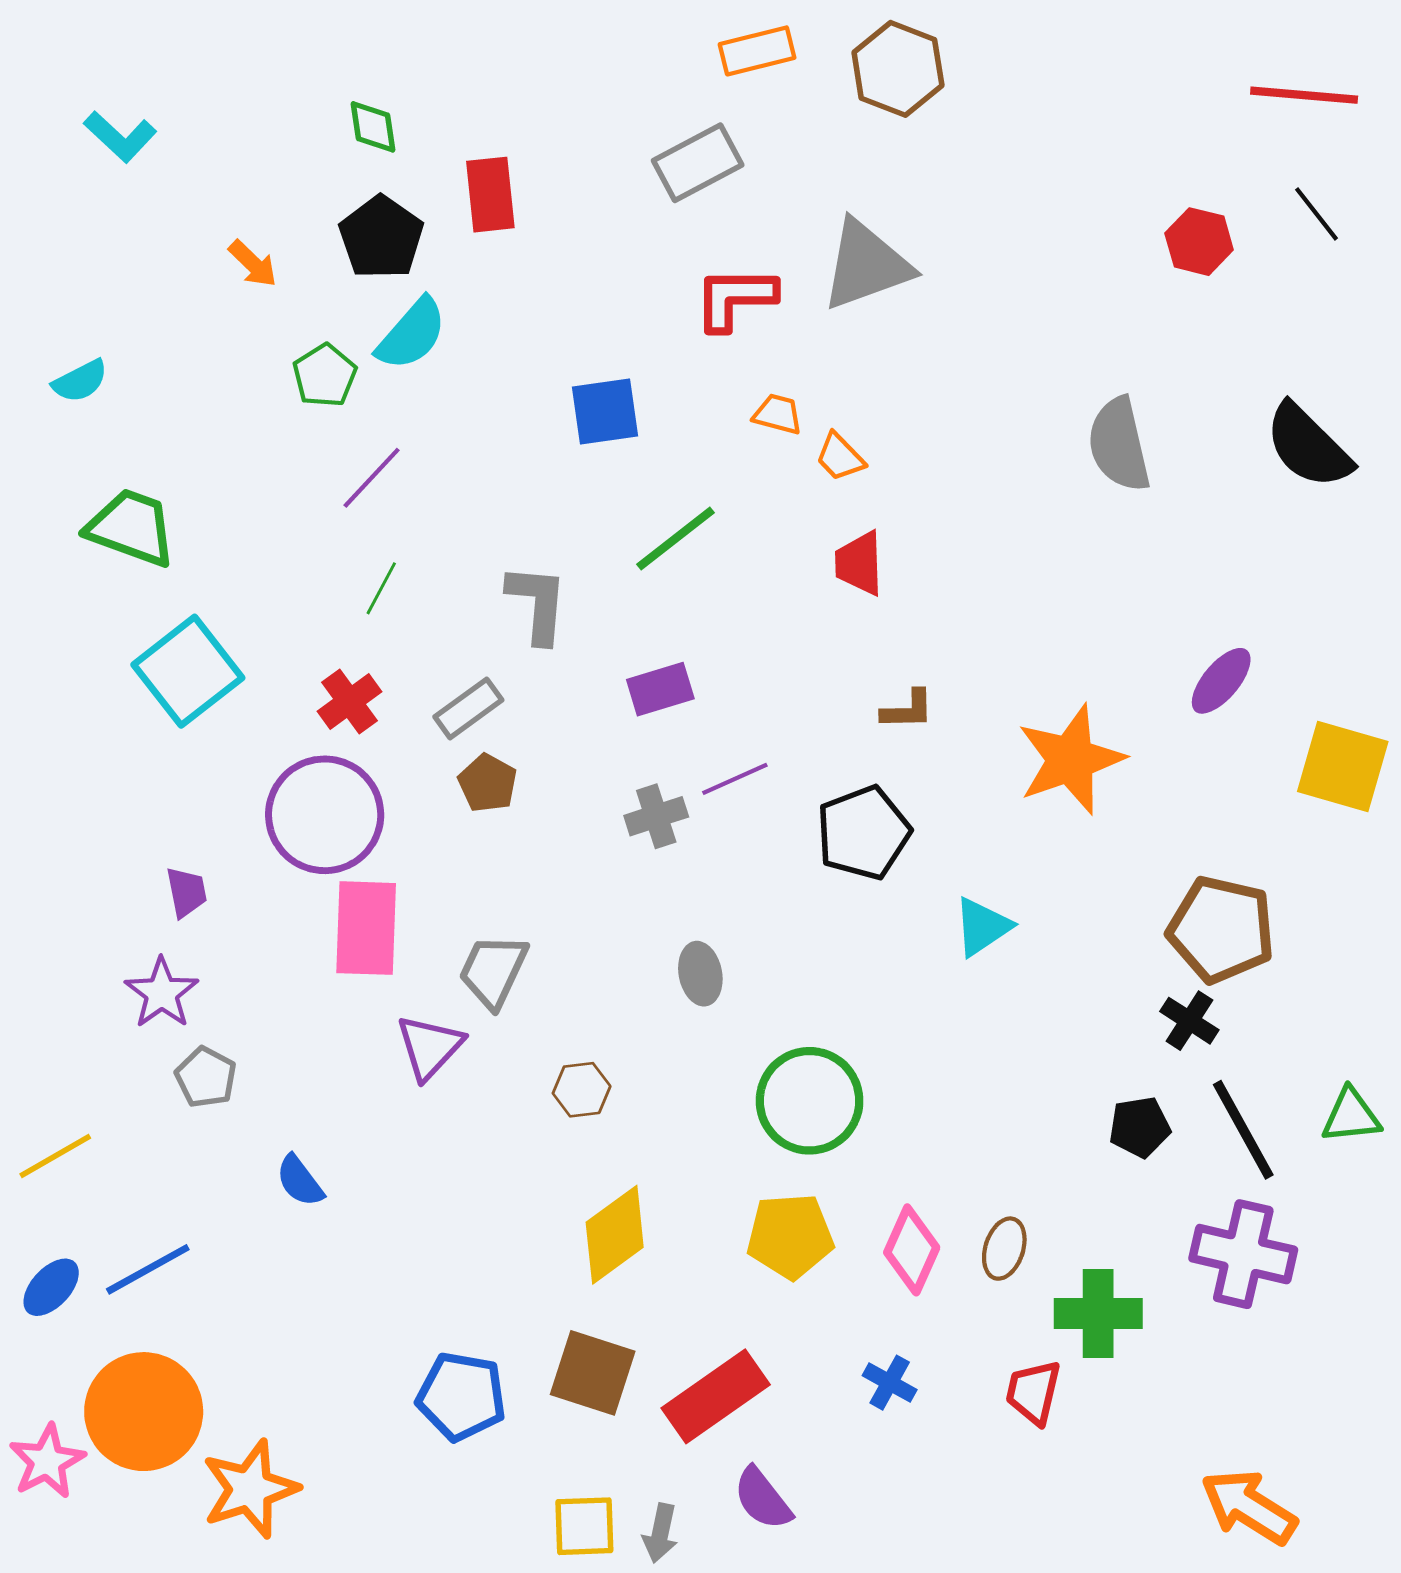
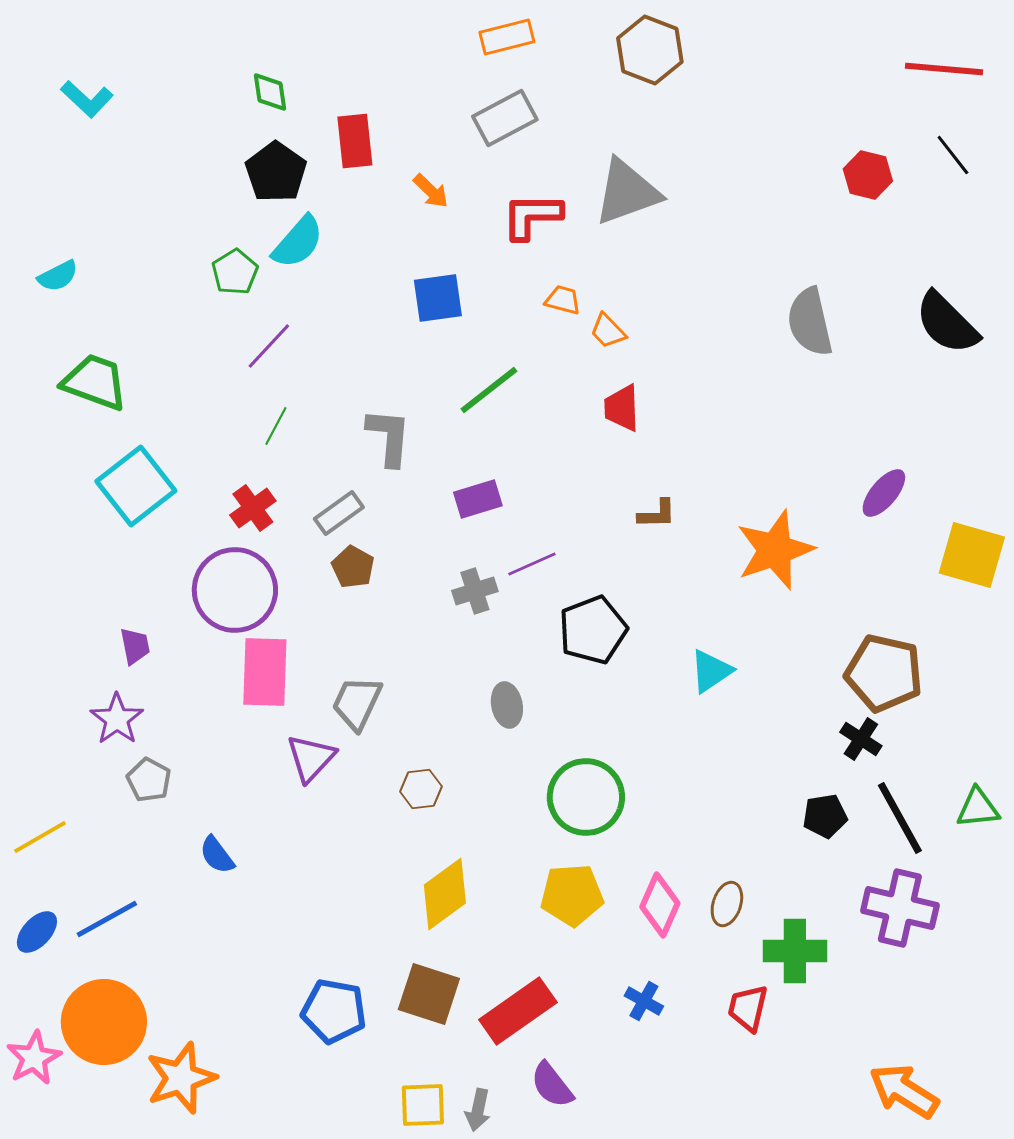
orange rectangle: (757, 51) -> (507, 37), moved
orange arrow: (253, 264) -> (431, 191), moved
black pentagon: (863, 833) -> (593, 630), moved

